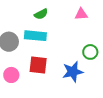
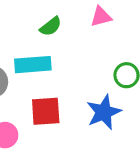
green semicircle: (41, 14) -> (51, 26), moved

